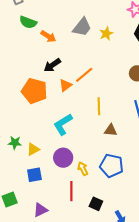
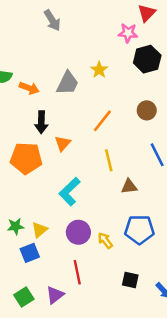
gray trapezoid: (82, 27) -> (68, 83), moved
black arrow: (52, 65) -> (41, 122), turned -42
orange line: (84, 75) -> (102, 121), moved
blue square: (34, 175) -> (30, 253), moved
red line: (71, 191) -> (77, 272), moved
purple triangle: (40, 210) -> (55, 295), moved

